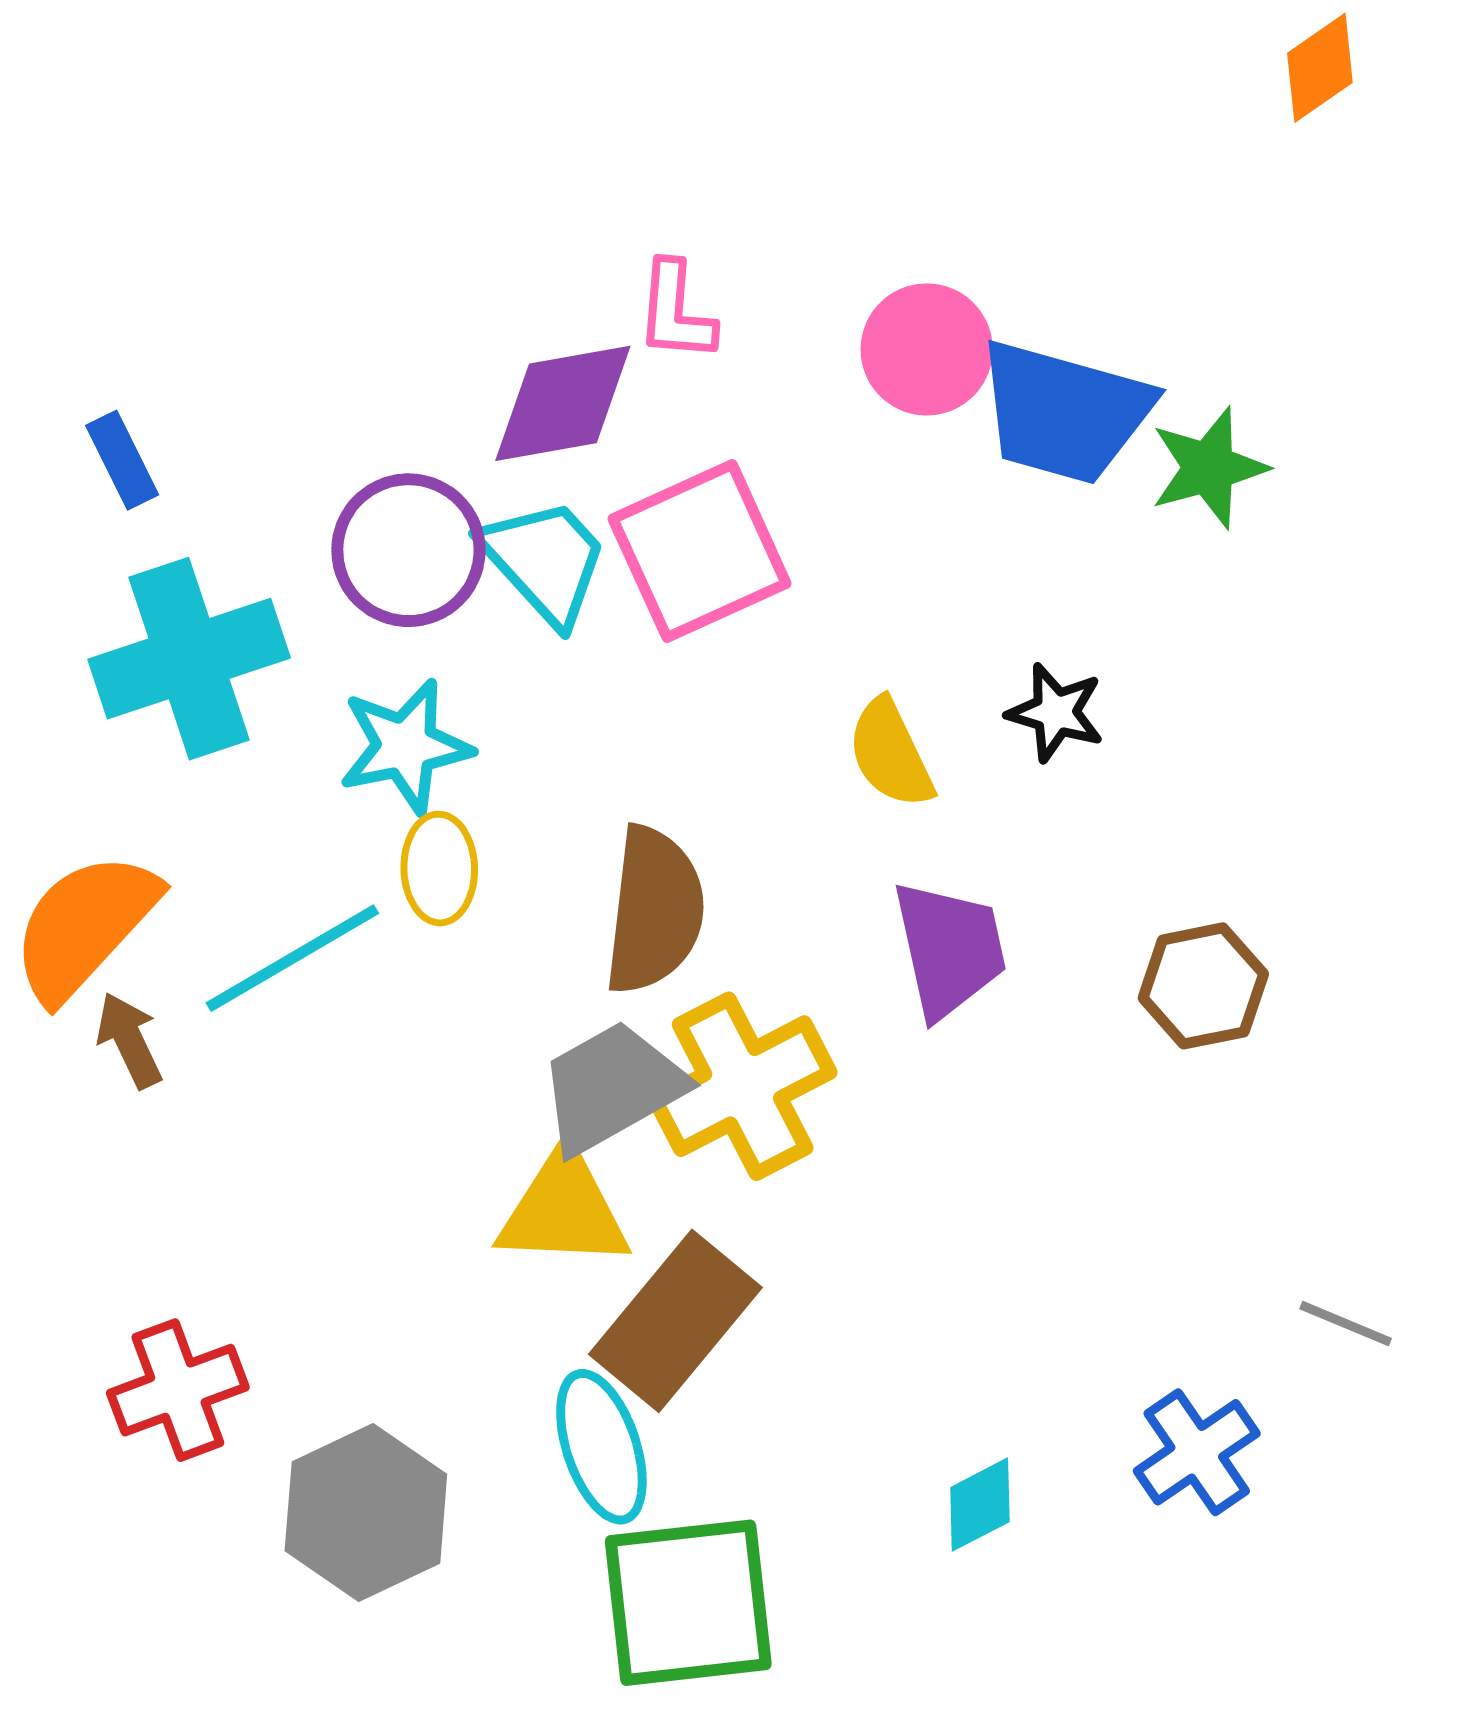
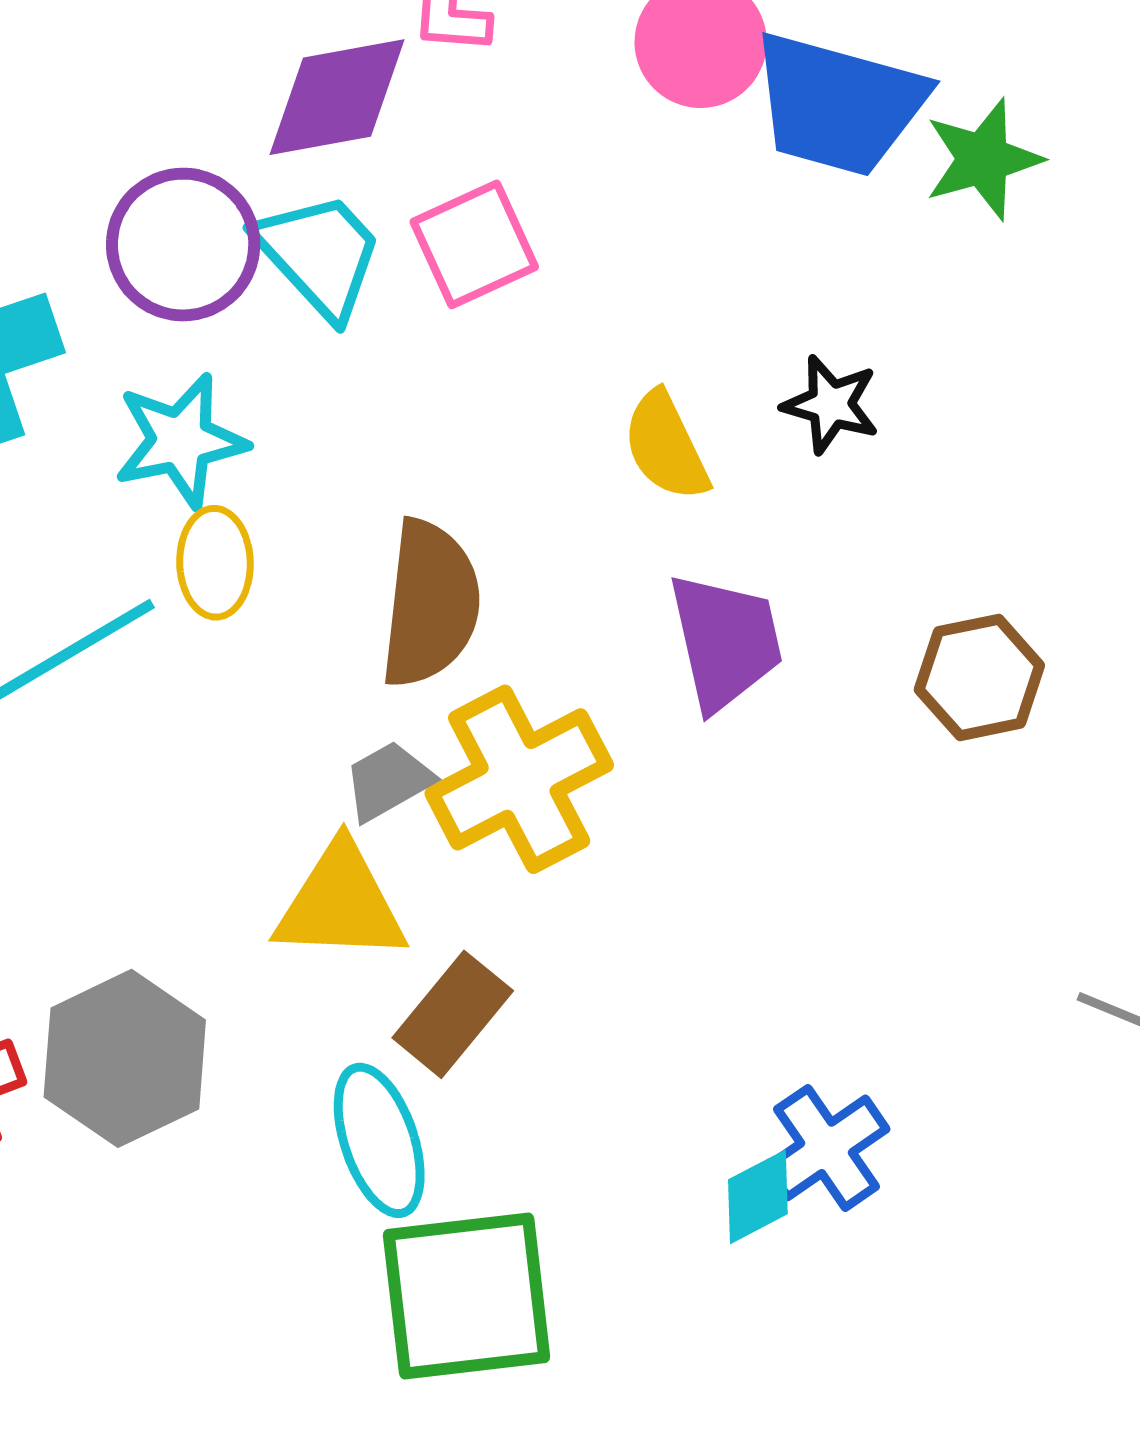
pink square: (700, 551) -> (474, 244), size x0.7
gray trapezoid: (612, 1087) -> (388, 781), size x0.6
brown rectangle: (675, 1321) -> (453, 1014), size x0.7
blue cross: (1197, 1452) -> (827, 1148), moved
gray hexagon: (366, 1513) -> (125, 1058), moved

